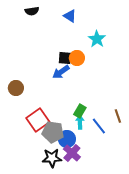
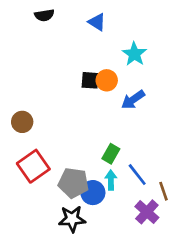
blue arrow: (61, 72) -> (133, 100), moved
brown line: (118, 116) -> (164, 191), moved
red square: (38, 120) -> (33, 166), moved
cyan arrow: (80, 122) -> (111, 180), moved
purple cross: (72, 153) -> (147, 212), moved

